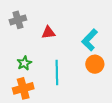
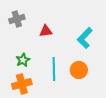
orange circle: (95, 64) -> (79, 70), moved

